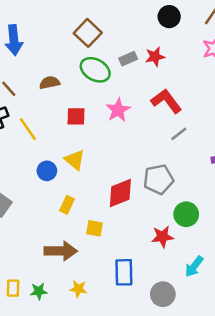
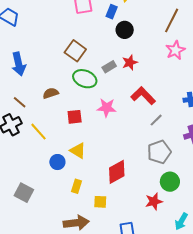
black circle: (169, 17) -> (125, 30), moved
pink star: (118, 110) -> (107, 108), turned -30
gray pentagon: (158, 179) -> (159, 152), moved

